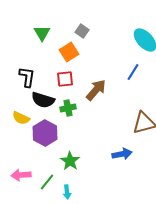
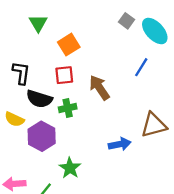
gray square: (82, 31) -> (126, 21), moved
brown arrow: (96, 90) -> (99, 88), turned -75
blue arrow: (122, 154) -> (120, 144), moved

